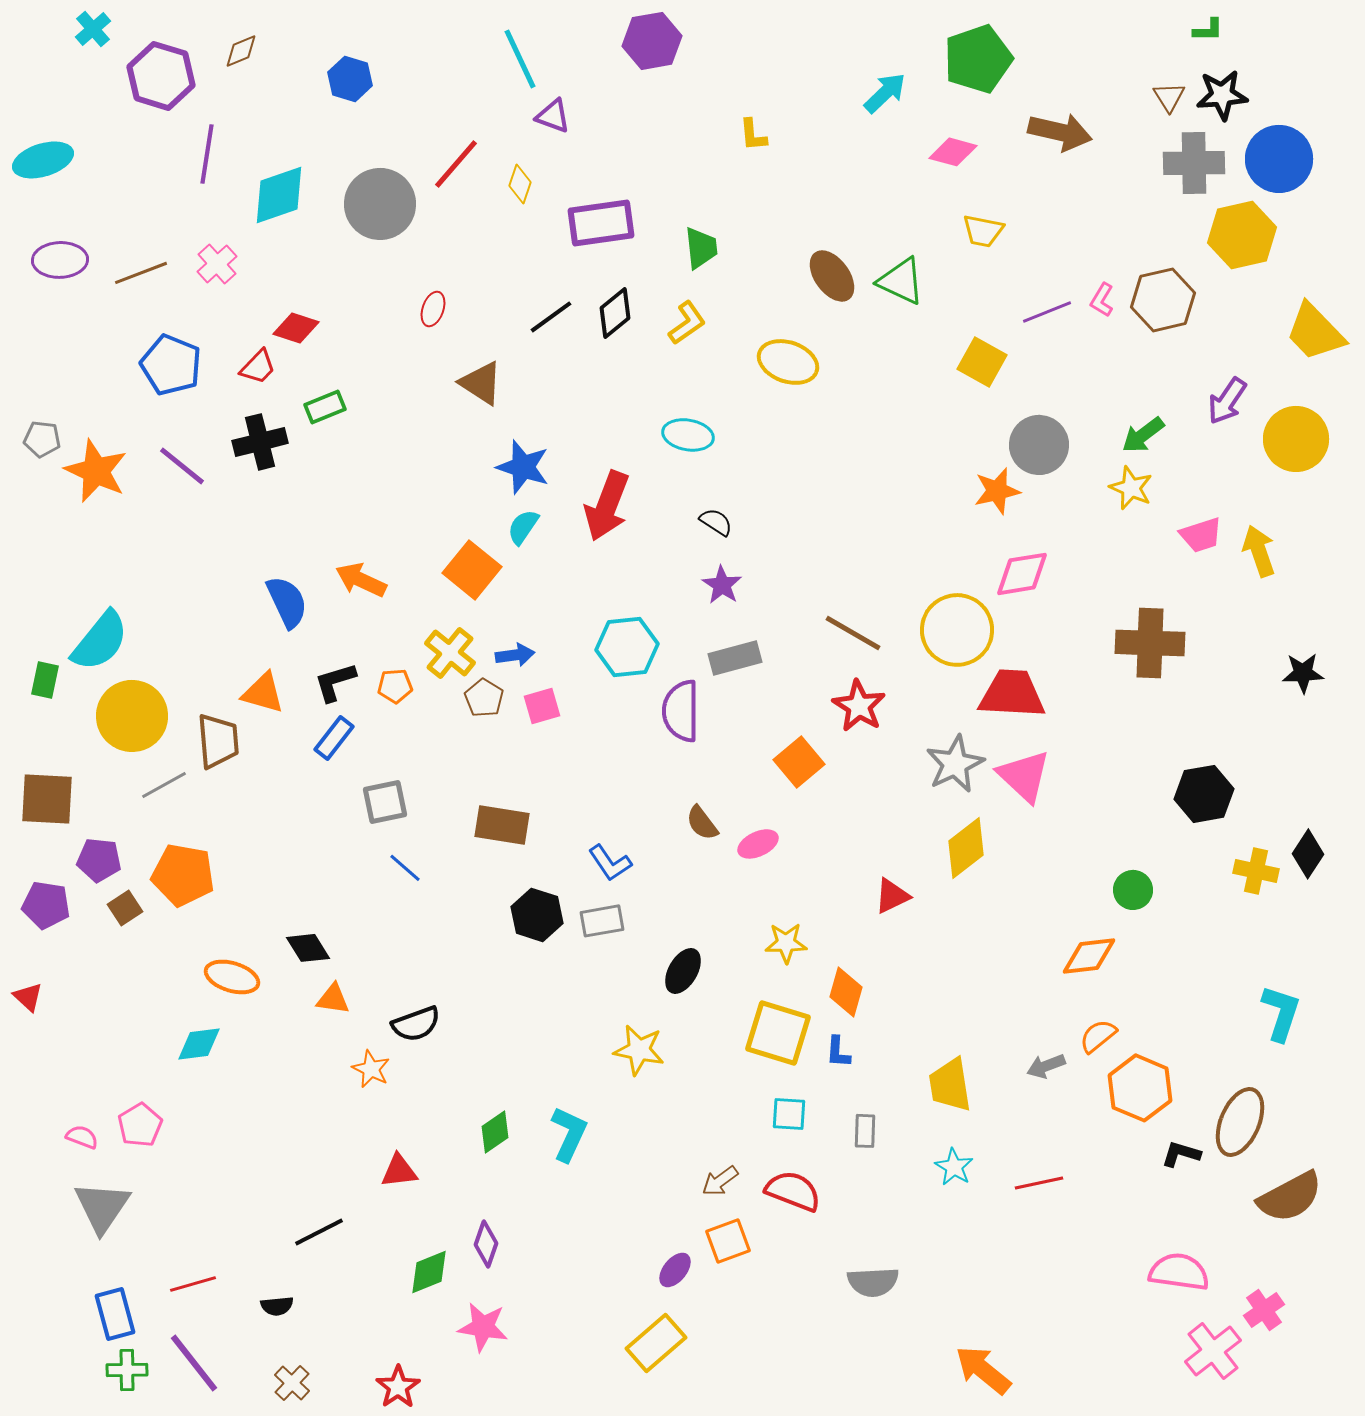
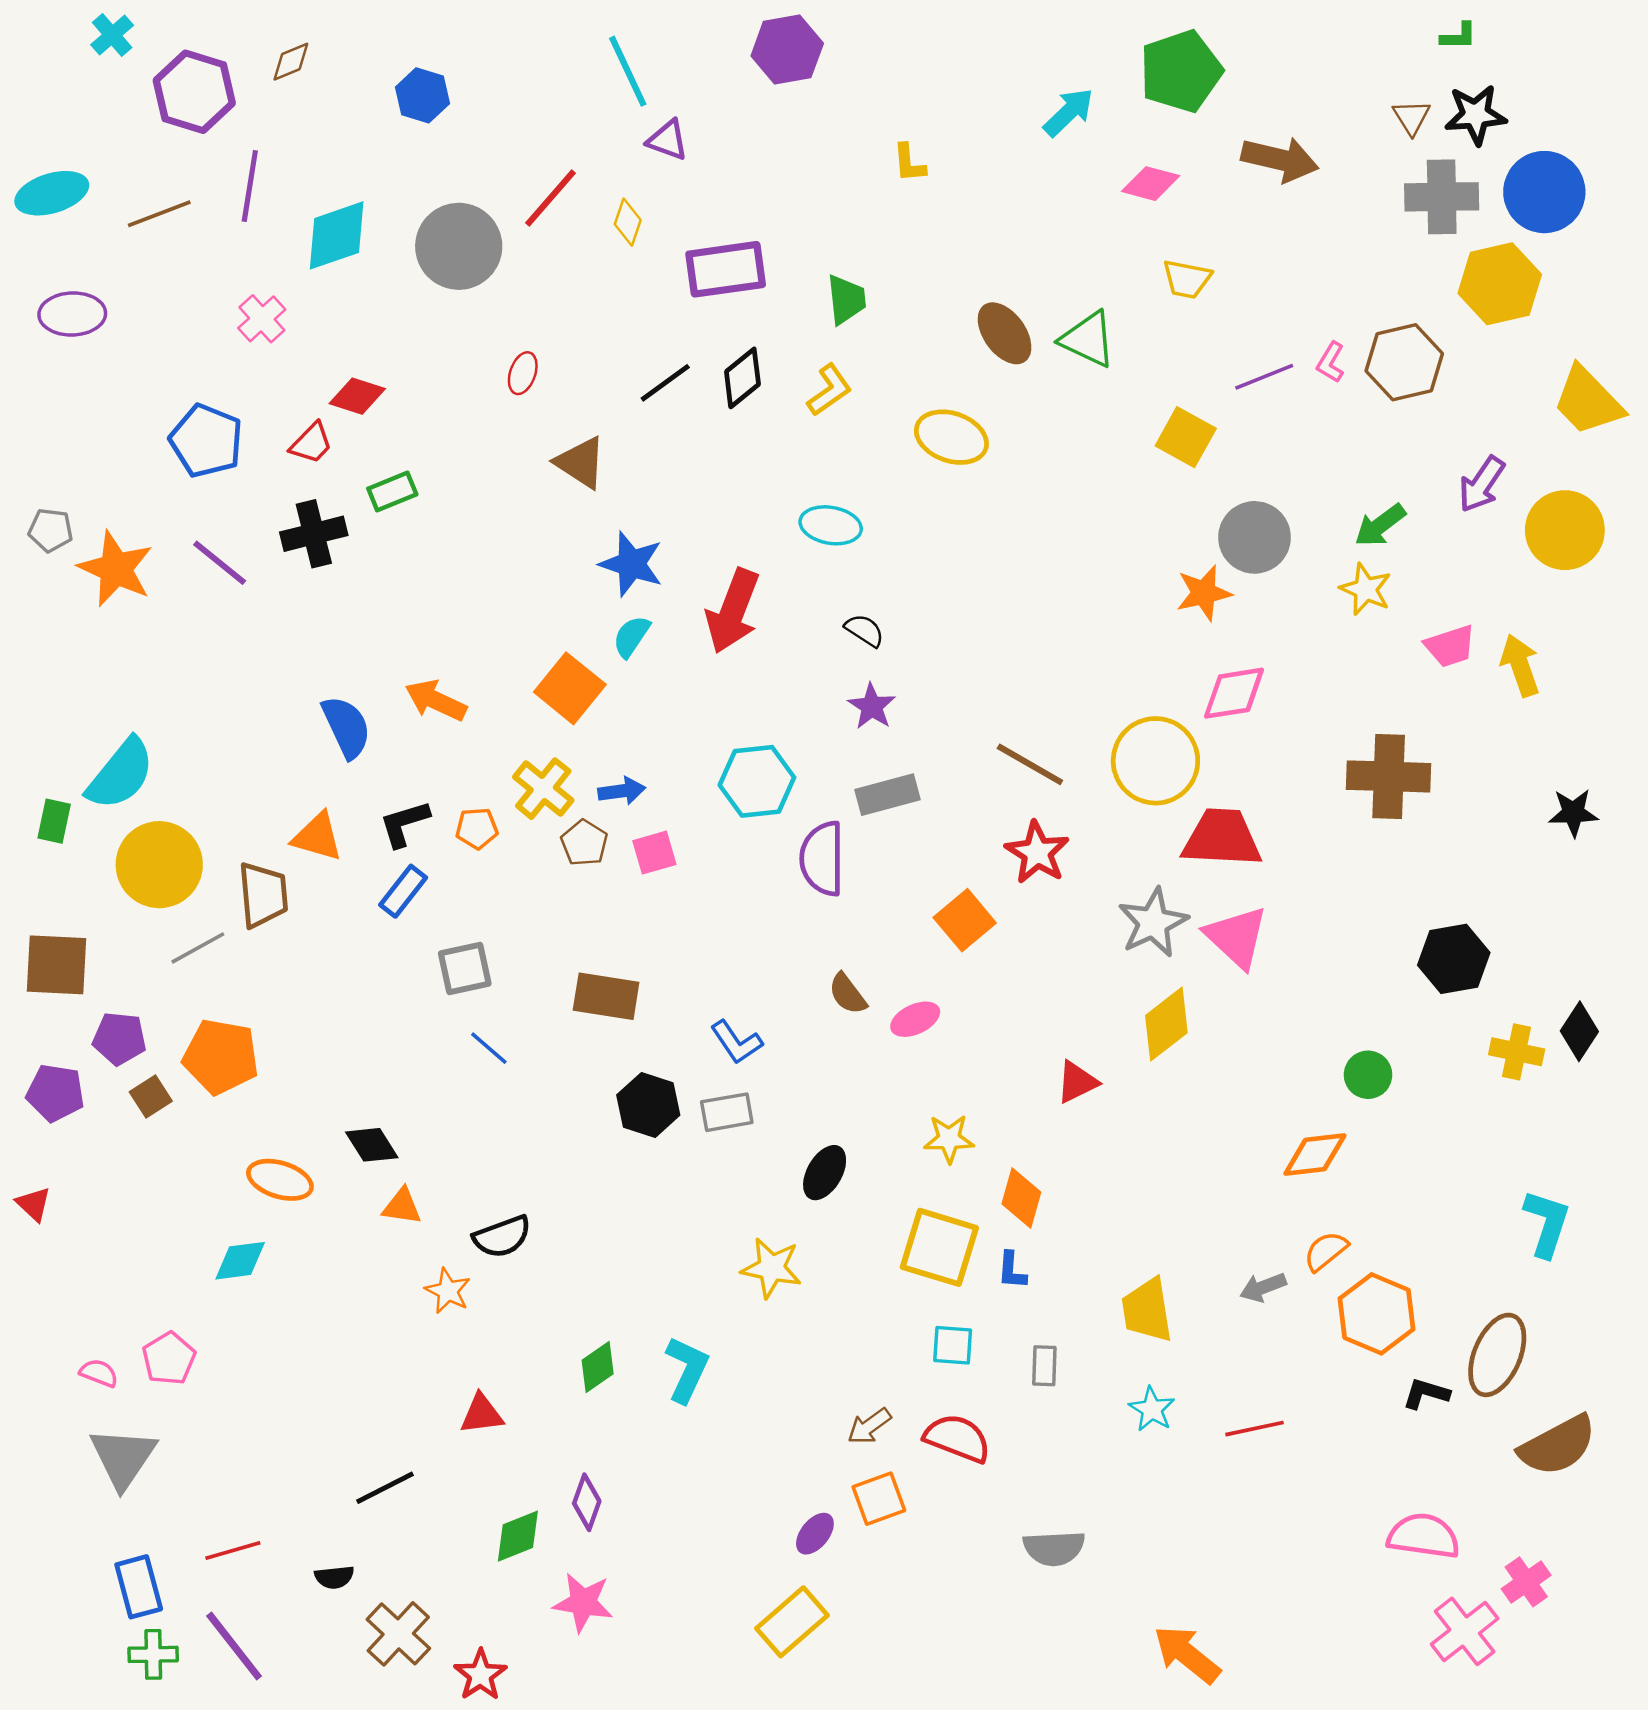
brown line: (141, 273) -> (159, 214), moved
brown cross: (292, 1383) -> (398, 1634), moved, size x1.5

